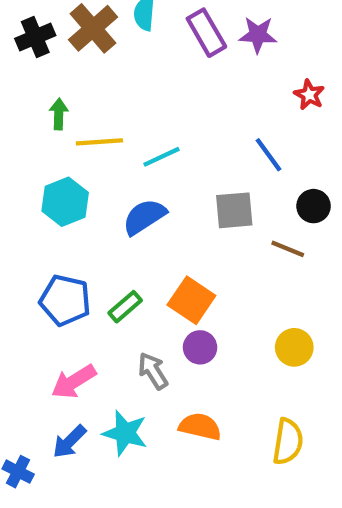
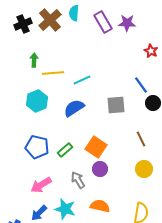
blue line: (269, 155) -> (141, 85), moved
brown line: (288, 249) -> (141, 139), moved, turned 42

